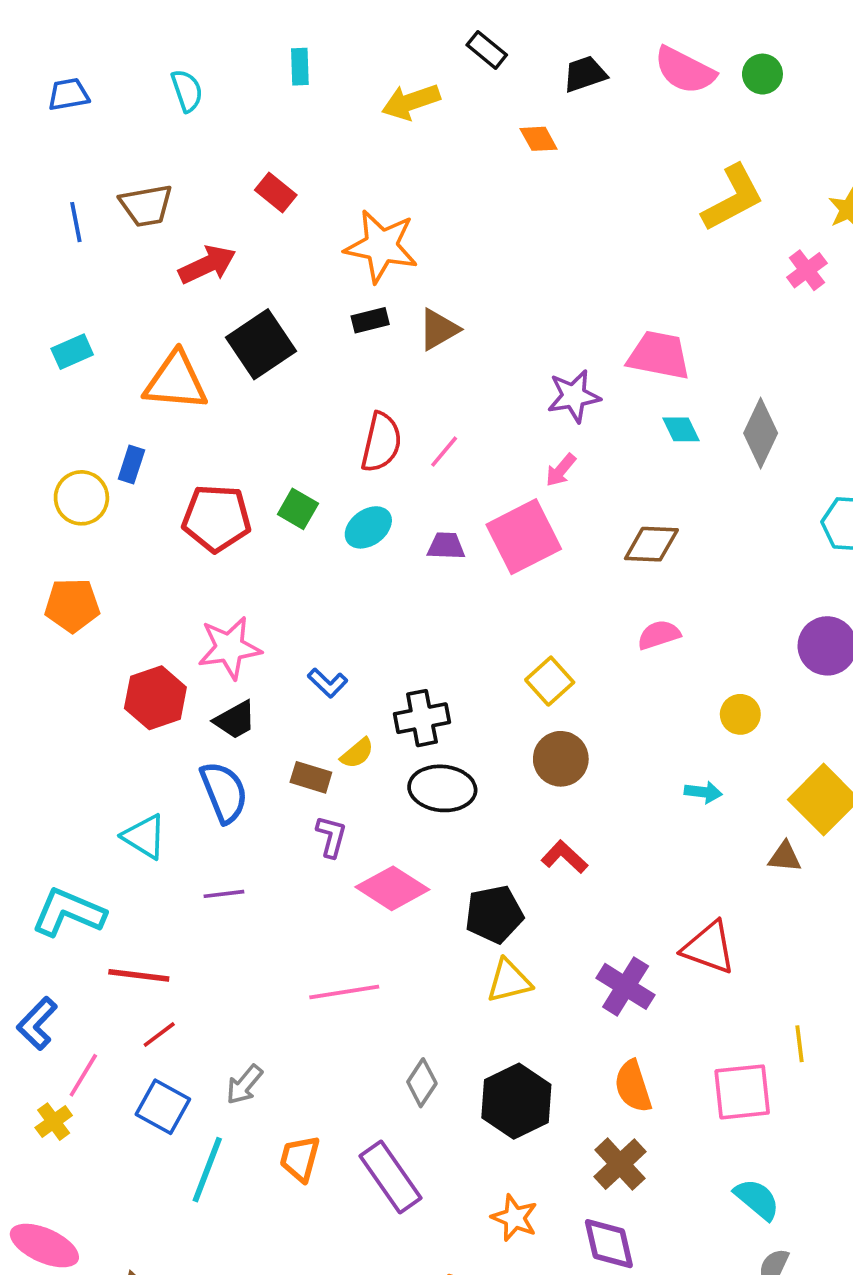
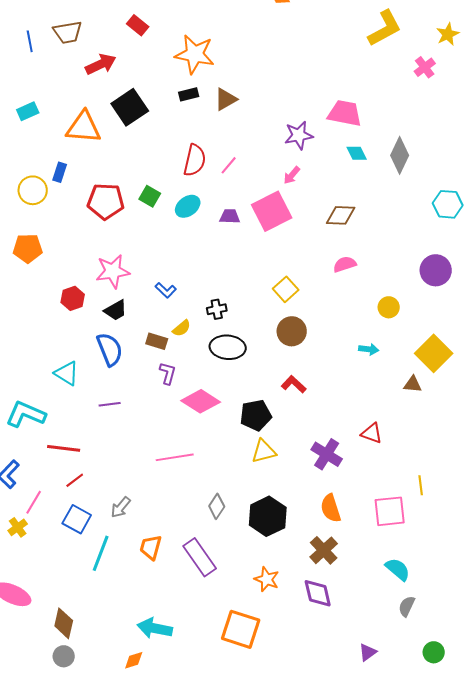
red hexagon: (155, 698) -> (73, 298), size x0.7
black cross: (422, 718) -> (217, 309), size x0.7
red triangle: (709, 948) -> (372, 433), size x0.7

